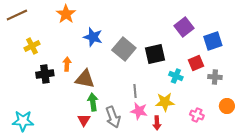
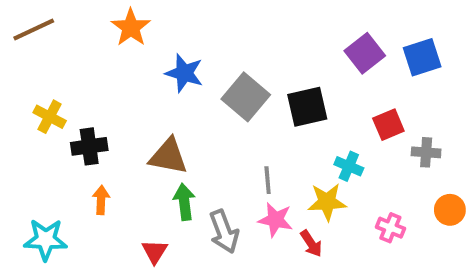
blue square: (213, 41) -> (422, 57), moved
yellow cross: (32, 46) -> (50, 117), moved, turned -35
orange arrow: (67, 64) -> (101, 200), moved
cyan cross: (176, 76) -> (349, 166), moved
red triangle: (84, 120) -> (155, 251), moved
red arrow: (157, 123) -> (311, 244), turned -32

